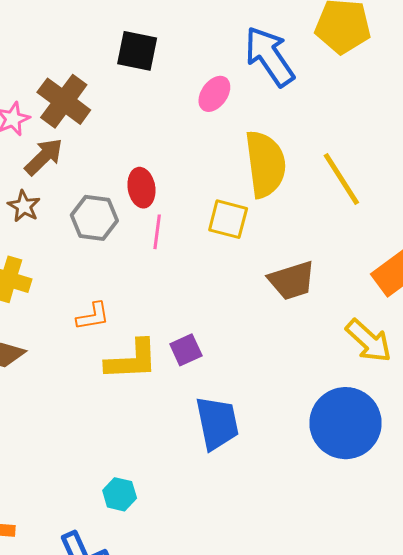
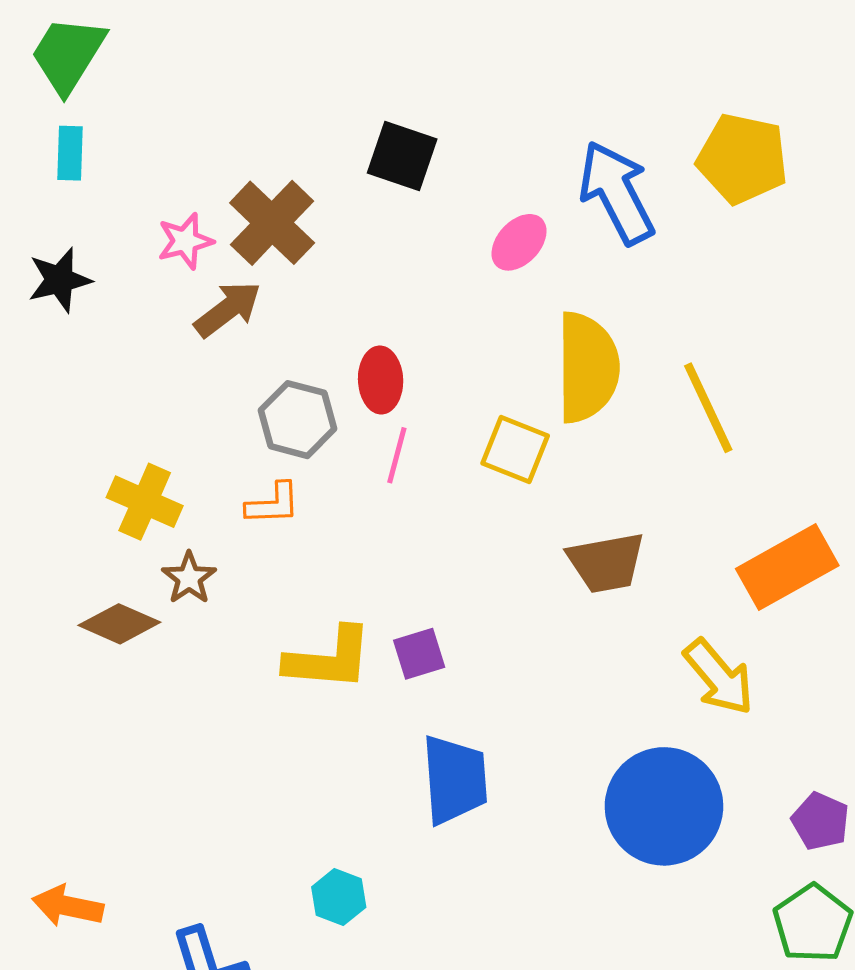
brown star: (24, 206) -> (189, 578), moved
orange L-shape: (93, 316) -> (273, 504), moved
cyan hexagon: (120, 494) -> (339, 897), moved

